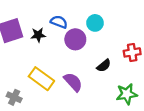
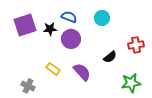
purple circle: (75, 39) -> (71, 39), moved
yellow rectangle: (41, 79) -> (53, 69), size x0.6

